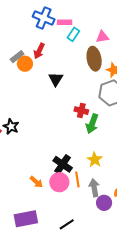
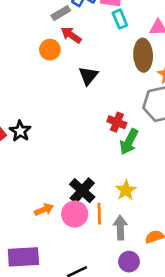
cyan rectangle: (73, 34) -> (120, 19), turned -64
red arrow: (39, 51) -> (71, 35), turned 91
gray rectangle: (17, 57) -> (61, 13), moved
orange arrow: (36, 182) -> (44, 210), turned -72
purple circle: (104, 203) -> (129, 262), moved

